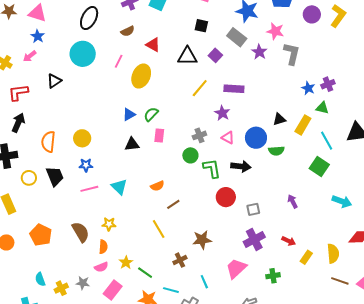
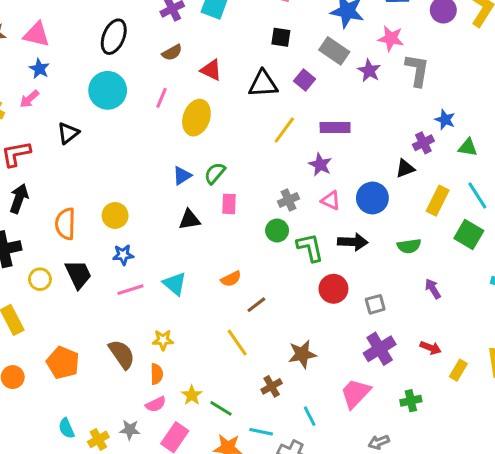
purple cross: (328, 84) -> (423, 143), moved
yellow rectangle: (303, 125) -> (438, 201), moved
green semicircle: (276, 151) -> (409, 246), moved

